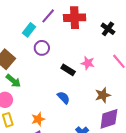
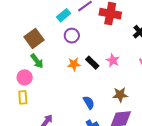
blue semicircle: (63, 98) -> (89, 103), moved
orange star: (38, 119) -> (74, 64), moved

